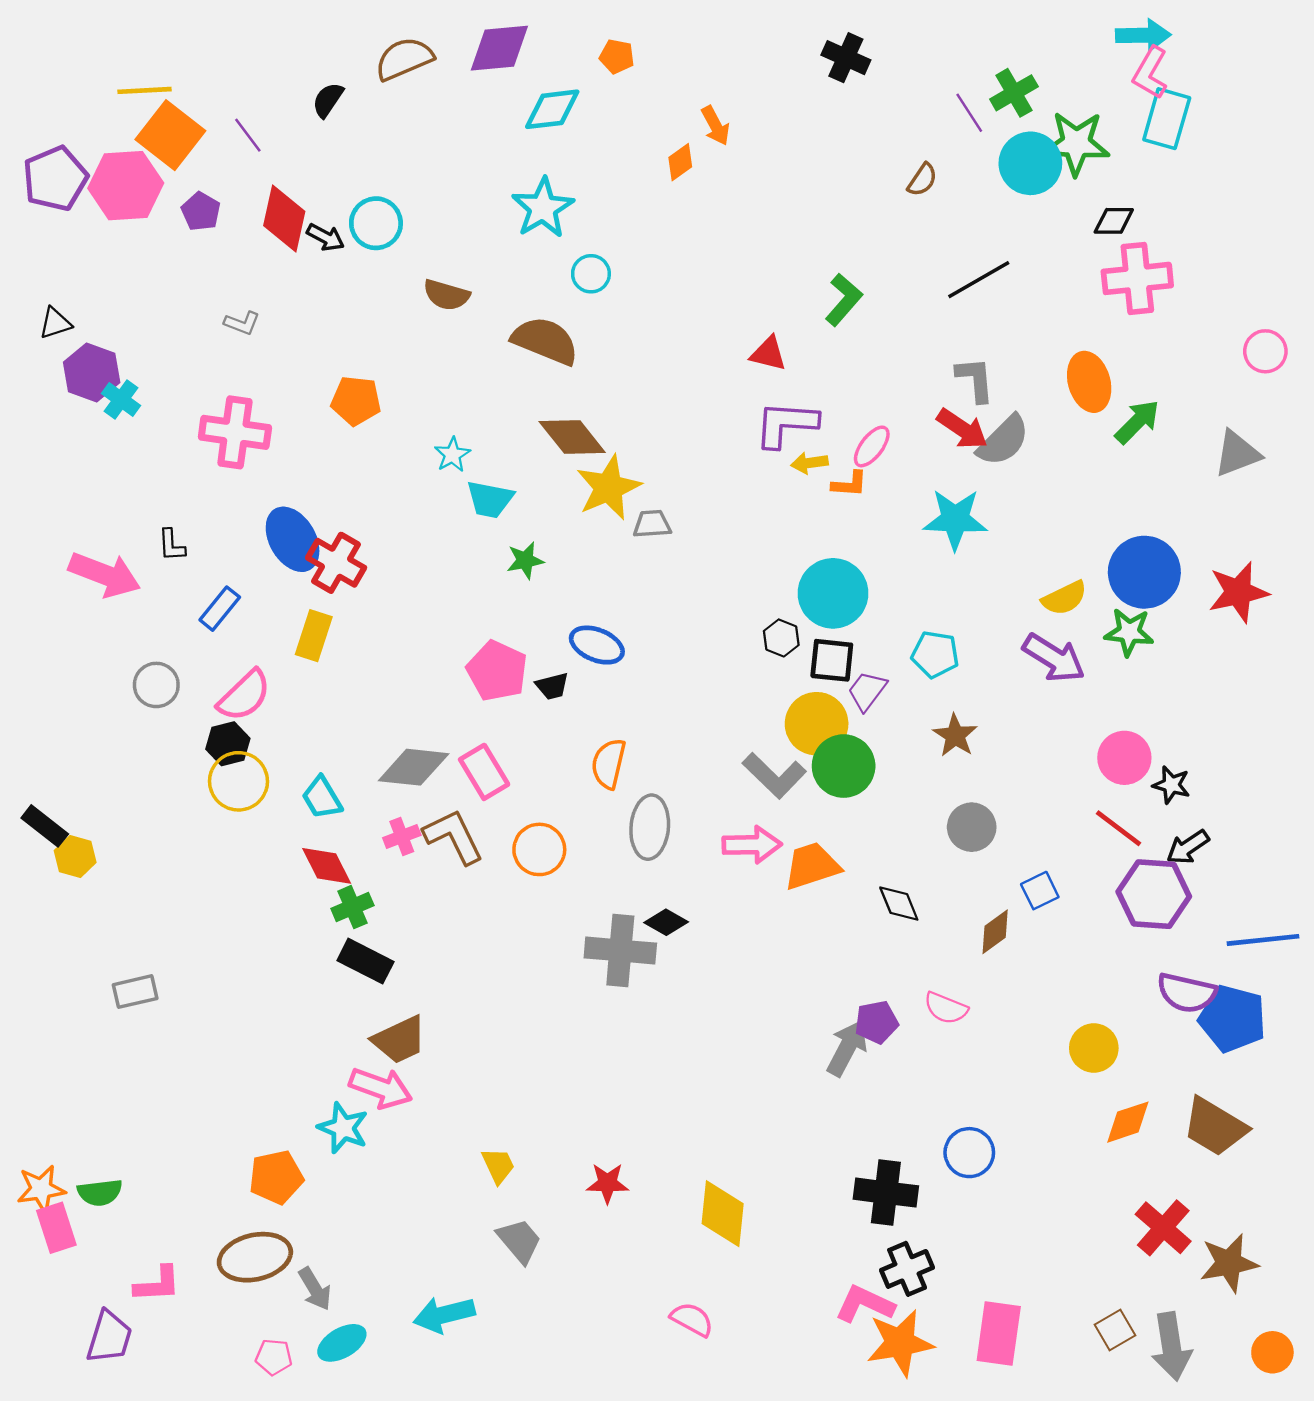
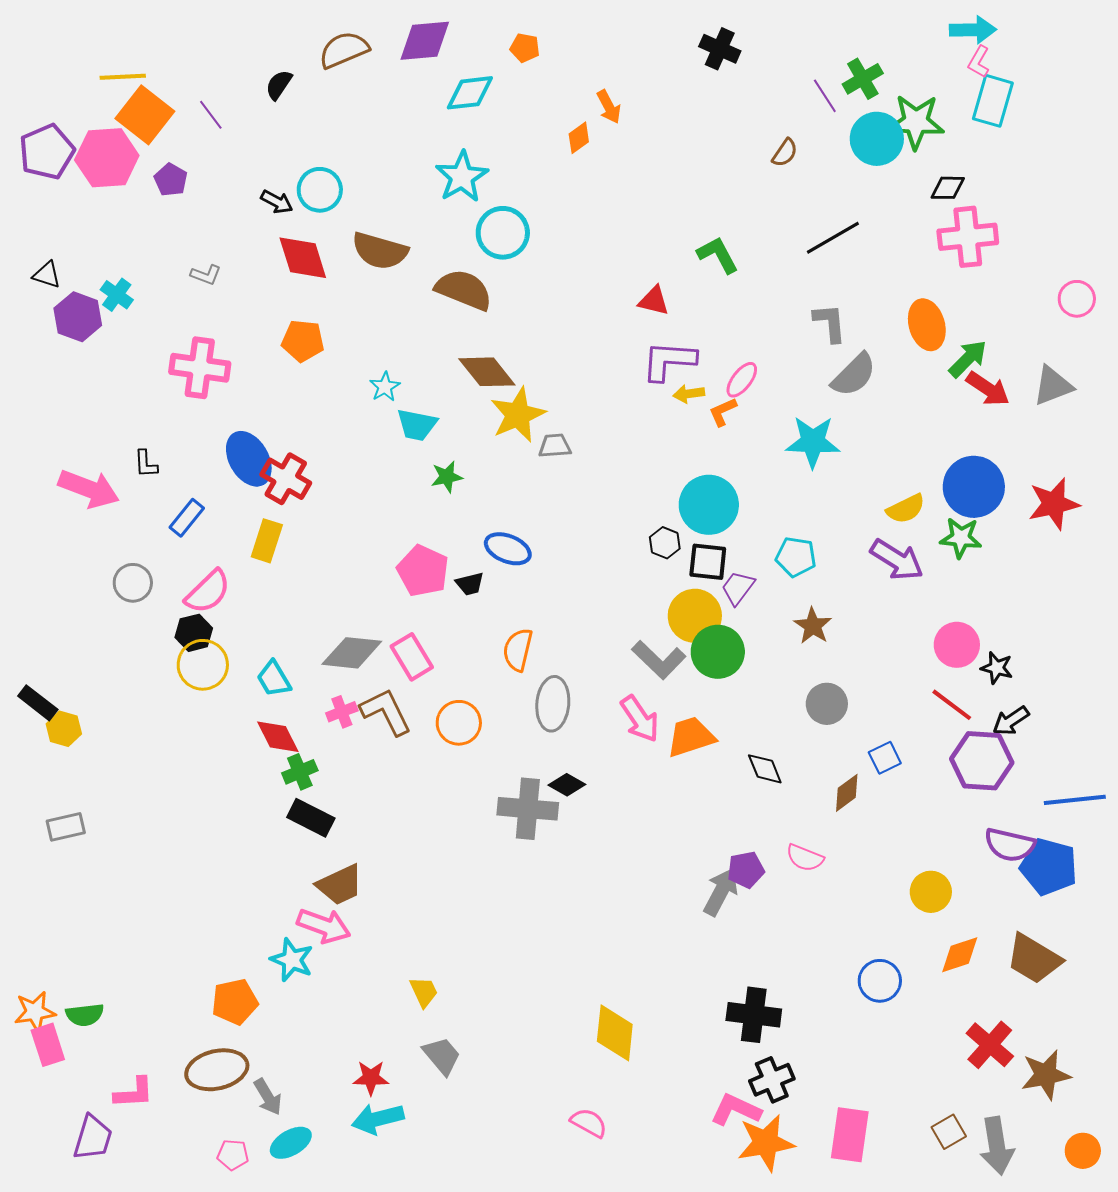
pink L-shape: (1150, 73) -> (979, 62), size x0.7
red diamond: (284, 219) -> (303, 258), moved, turned -30
cyan circle: (591, 274) -> (503, 233), size x1.6
brown semicircle: (446, 295) -> (380, 251), size x1.4
green L-shape: (844, 300) -> (718, 255), turned -69
black triangle: (55, 323) -> (47, 275), turned 36
cyan cross: (121, 399) -> (117, 295), moved
red arrow: (962, 429) -> (988, 389), moved
orange L-shape: (849, 484) -> (723, 412), turned 152
pink arrow: (752, 845) -> (640, 719), turned 57
gray rectangle: (135, 992) -> (66, 827), moved
blue circle: (969, 1153) -> (880, 981), moved
red star: (607, 1183) -> (371, 1078), moved

